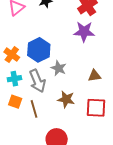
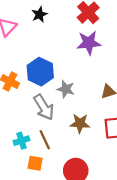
cyan cross: (14, 79) -> (21, 141), moved
orange square: (15, 102) -> (35, 163), moved

